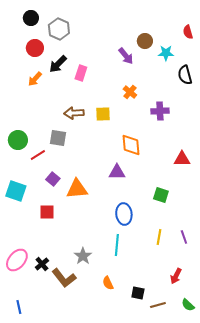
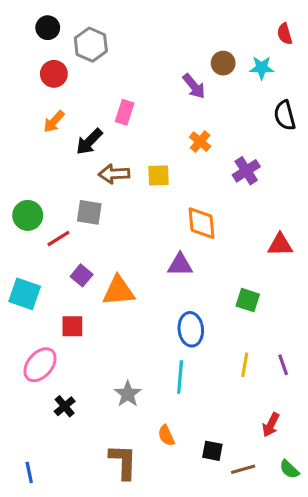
red semicircle: (188, 32) -> (285, 34), moved
cyan star: (166, 53) -> (262, 68), moved
black arrow: (58, 64) -> (89, 142), moved
purple cross: (160, 111) -> (246, 171), turned -30
pink ellipse: (17, 260) -> (40, 365), moved
brown L-shape: (64, 278) -> (123, 462), moved, turned -140

